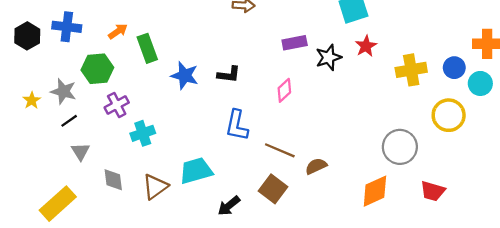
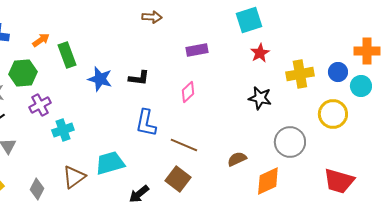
black star: (329, 57) -> (260, 98), moved, turned 30
brown semicircle: (316, 166) -> (237, 159), moved
gray diamond: (113, 180) -> (37, 189), moved, turned 35
red trapezoid: (433, 191) -> (339, 181), moved, size x1.4

